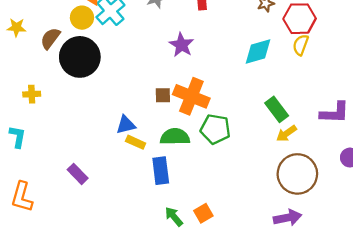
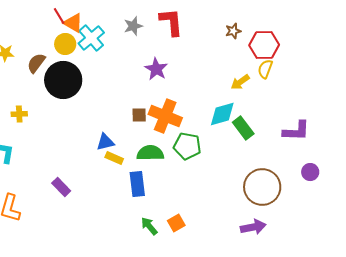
cyan diamond: (258, 51) -> (222, 114), moved
yellow arrow: (286, 133) -> (240, 82), moved

